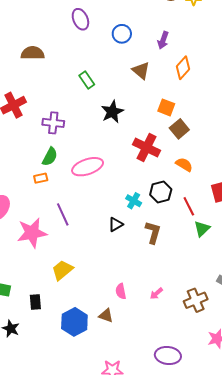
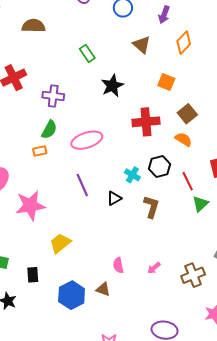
brown square: (179, 129) -> (187, 114), moved
red cross: (146, 147) -> (146, 122), turned -32
purple line: (63, 214) -> (82, 185), moved

